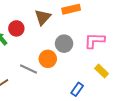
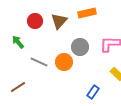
red circle: (16, 28) -> (35, 21), moved
gray line: (29, 69) -> (39, 62), moved

